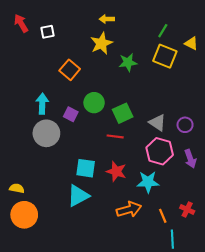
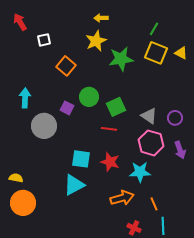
white square: (47, 32) -> (44, 40), moved
yellow triangle: (191, 43) -> (181, 53), moved
green star: (128, 62) -> (121, 59), size x1.4
cyan arrow: (42, 104) -> (25, 98), moved
red cross: (187, 209) -> (134, 228), moved

